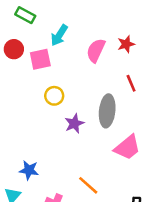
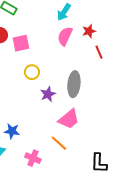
cyan arrow: (59, 35) -> (64, 12), moved
red line: (131, 83) -> (99, 52), moved
pink trapezoid: (127, 147) -> (69, 119), moved

